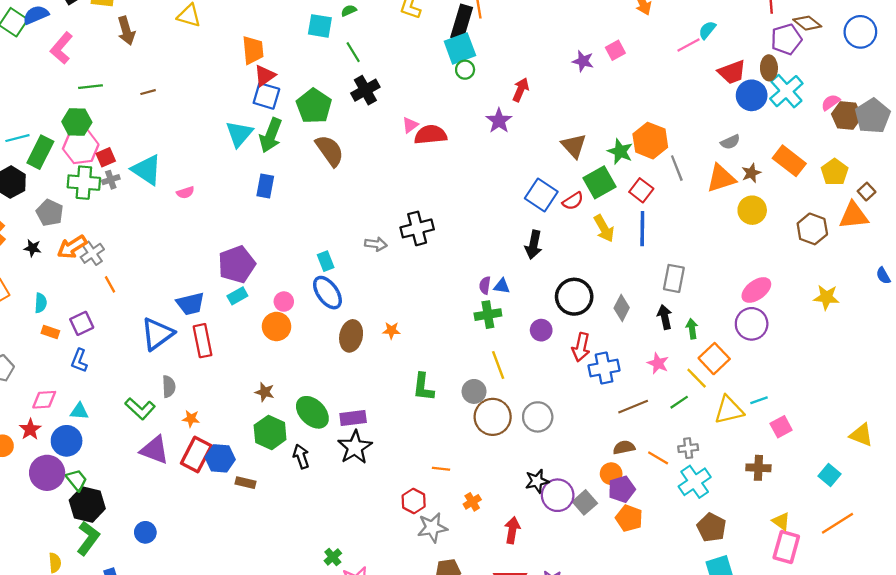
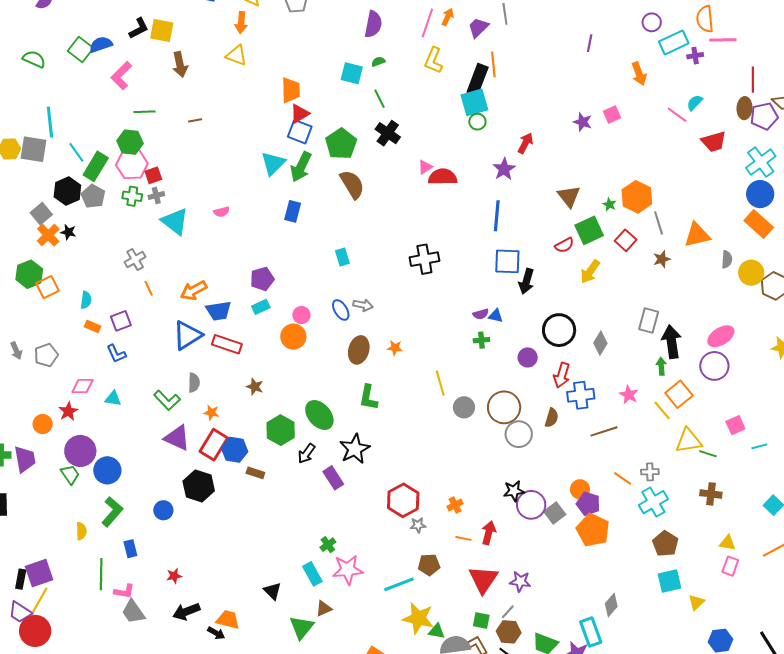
pink line: (688, 45) -> (677, 115), turned 60
brown ellipse: (769, 68) -> (744, 108), moved
black cross: (365, 90) -> (388, 133), turned -30
blue circle: (752, 95) -> (760, 194), moved
cyan line: (17, 138) -> (76, 152), turned 65
gray semicircle: (730, 142) -> (727, 259), moved, turned -66
green star: (620, 151) -> (609, 204), size x0.6
cyan triangle: (147, 170) -> (175, 221), moved
brown star: (751, 173) -> (662, 259), moved
green cross: (84, 183) -> (132, 196), size x0.7
blue square: (541, 195) -> (507, 261), moved, turned -36
yellow circle: (752, 210) -> (751, 273), moved
gray pentagon: (50, 213) -> (93, 196), moved
yellow arrow: (604, 228) -> (590, 272), turned 60
blue line: (642, 229) -> (497, 216), moved
gray arrow: (376, 244) -> (363, 305), moved
orange arrow: (72, 247) -> (194, 291), moved
black star: (33, 248) -> (68, 232), moved
cyan rectangle: (326, 261) -> (342, 257), moved
purple pentagon: (237, 264) -> (262, 279), size x0.7
purple semicircle: (485, 285) -> (481, 314), turned -119
blue ellipse: (327, 293) -> (341, 310), size x0.7
green cross: (488, 315) -> (481, 340), size x0.7
black arrow: (665, 317) -> (672, 342), moved, size x1.5
red rectangle: (203, 341) -> (227, 344), turned -64
blue L-shape: (79, 361) -> (116, 354), turned -50
yellow line: (498, 365) -> (440, 383), moved
green L-shape: (423, 387) -> (368, 397), moved
brown star: (265, 392) -> (255, 387), moved
cyan line: (759, 400) -> (759, 446), moved
green line: (679, 402) -> (708, 454), moved, turned 48
brown circle: (493, 417) -> (504, 407), moved
purple rectangle: (353, 418) -> (333, 478), moved, turned 60
pink square: (781, 427) -> (735, 425), moved
blue circle: (67, 441) -> (107, 470), moved
brown semicircle: (624, 447) -> (552, 418), moved, turned 114
black arrow: (301, 456) -> (306, 453), turned -130
orange line: (441, 469) -> (463, 538), moved
green trapezoid: (76, 480) -> (70, 474), moved
purple pentagon: (622, 489) -> (588, 504), turned 30
red hexagon: (414, 501) -> (403, 500), size x1.5
black hexagon: (87, 504) -> (199, 486), moved
orange pentagon: (629, 518) -> (593, 530), size x1.4
yellow triangle: (781, 521) -> (727, 543), turned -30
gray star: (432, 528) -> (418, 525), size x0.6
pink rectangle: (786, 547) -> (730, 566), size x0.7

